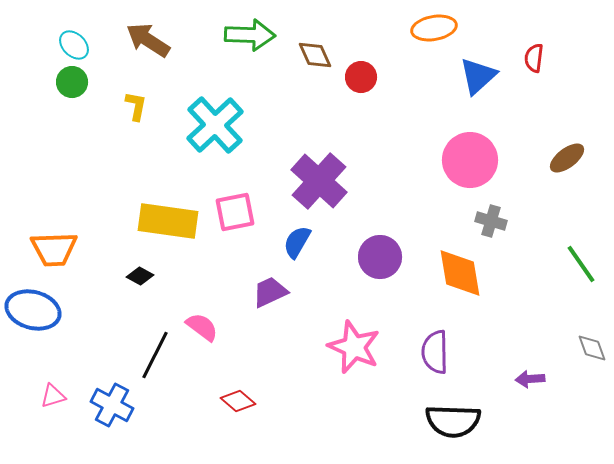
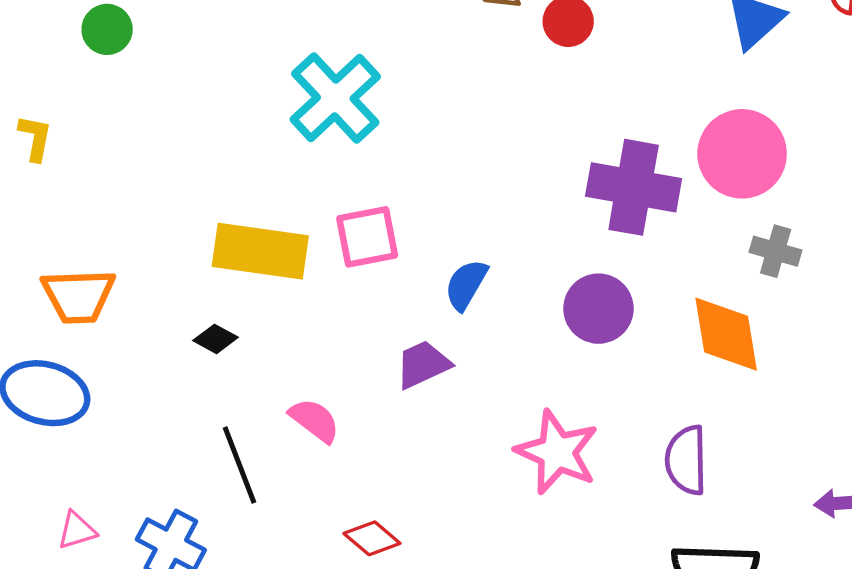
yellow L-shape: (136, 106) -> (35, 138), moved
purple cross: (319, 181) -> (634, 187), moved, turned -32
black line: (155, 355) -> (239, 465), turned -48

